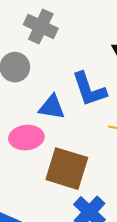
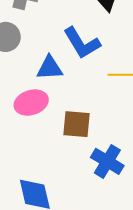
brown square: (67, 169) -> (77, 124), size x0.7

